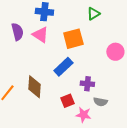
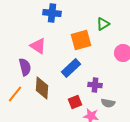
green triangle: (93, 14) -> (103, 24), moved
purple semicircle: (17, 32) -> (25, 67), moved
pink triangle: (40, 35) -> (38, 46), moved

